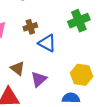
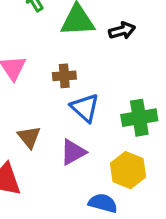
green cross: (79, 21) -> (139, 118), moved
purple triangle: (39, 79) -> (73, 152), moved

